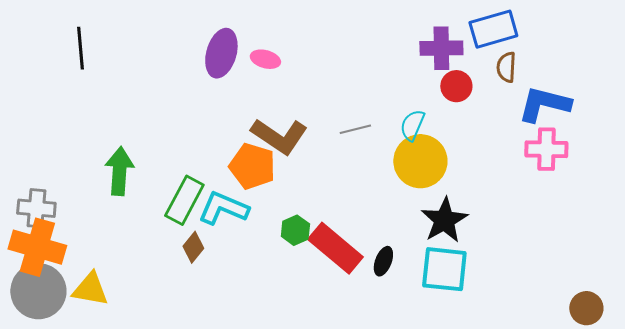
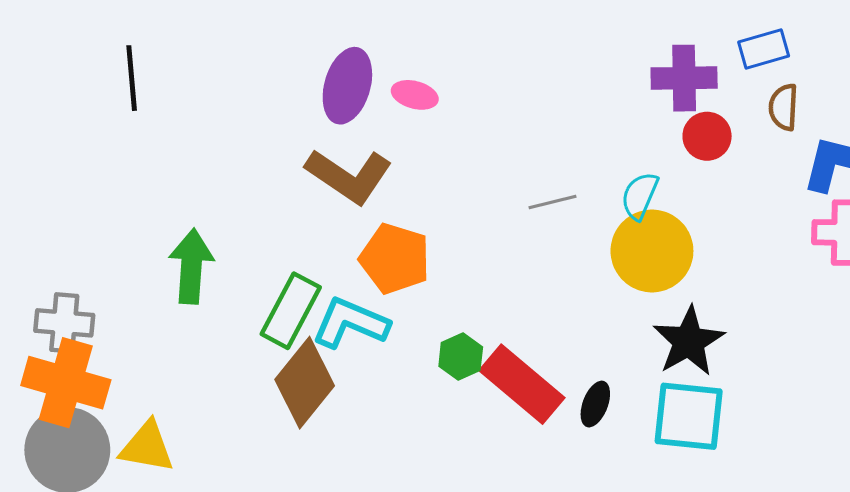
blue rectangle: (493, 29) -> (764, 49), size x0.7
brown L-shape: (279, 136) -> (349, 176), moved
brown diamond: (193, 247) -> (305, 383), size x1.8

